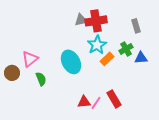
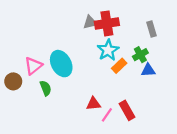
blue triangle: (141, 58) -> (148, 70), moved
cyan ellipse: (71, 62) -> (61, 64), moved
red triangle: (84, 102) -> (94, 104), moved

